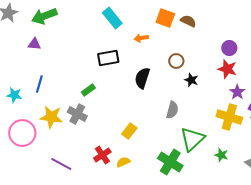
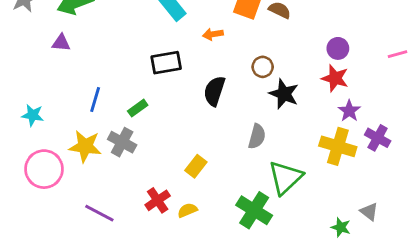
black star: (191, 80) -> (284, 94), size x1.5
blue line: (39, 84) -> (95, 100), moved
green star: (221, 155) -> (341, 227), moved

